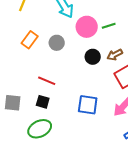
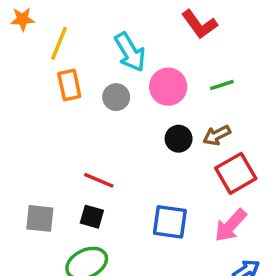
green line: (109, 26) -> (222, 85), moved
orange rectangle: (30, 40) -> (69, 85), moved, turned -48
gray circle: (57, 43) -> (116, 97), moved

